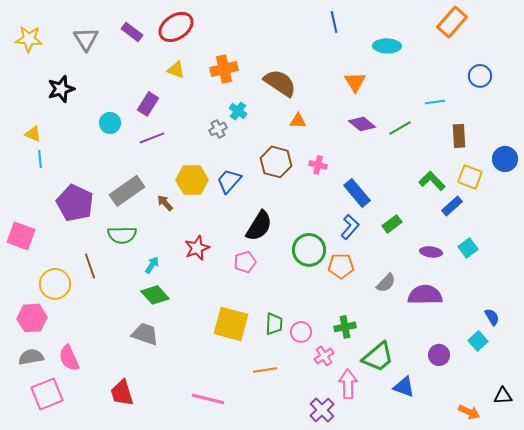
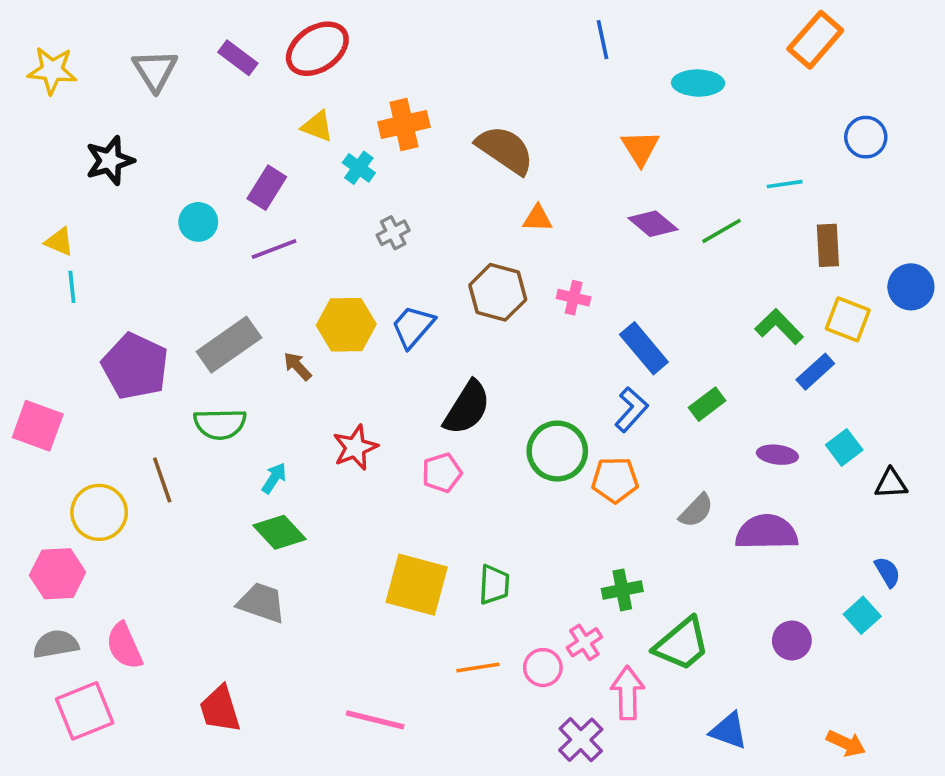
cyan cross: (238, 111) -> (359, 168), moved
pink circle: (301, 332) -> (543, 668), moved
blue triangle: (404, 387) -> (729, 731), moved
black triangle: (503, 396) -> (891, 484), moved

